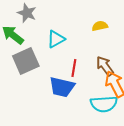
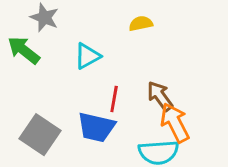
yellow semicircle: (100, 26) -> (141, 23), moved
gray square: (26, 61) -> (40, 135), moved, turned -32

